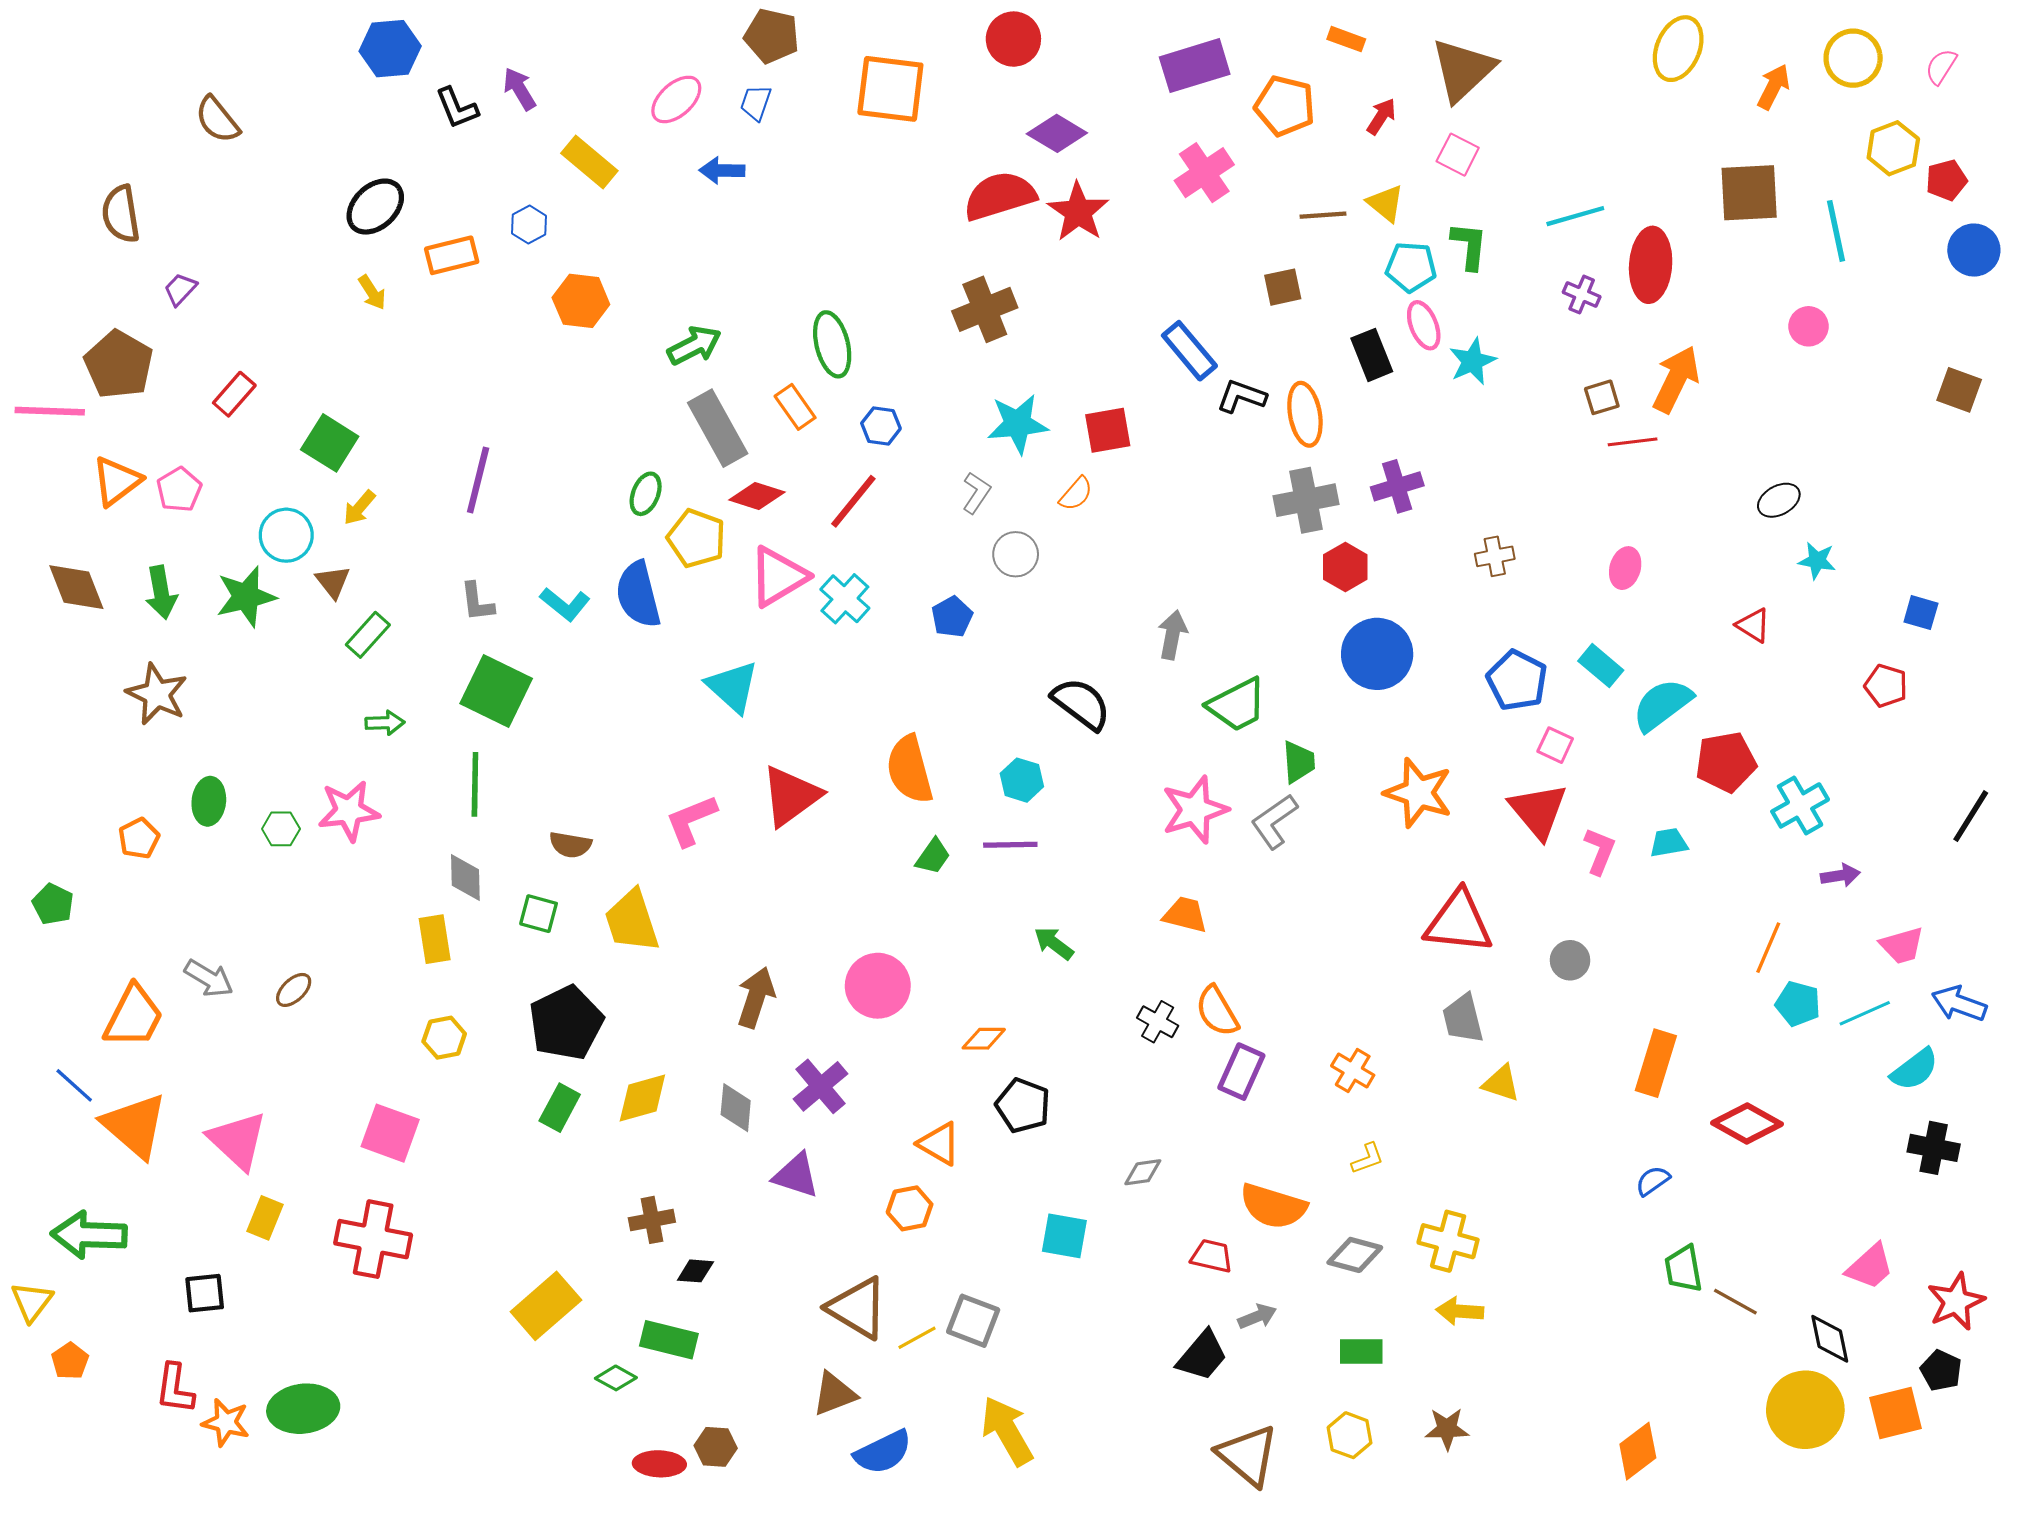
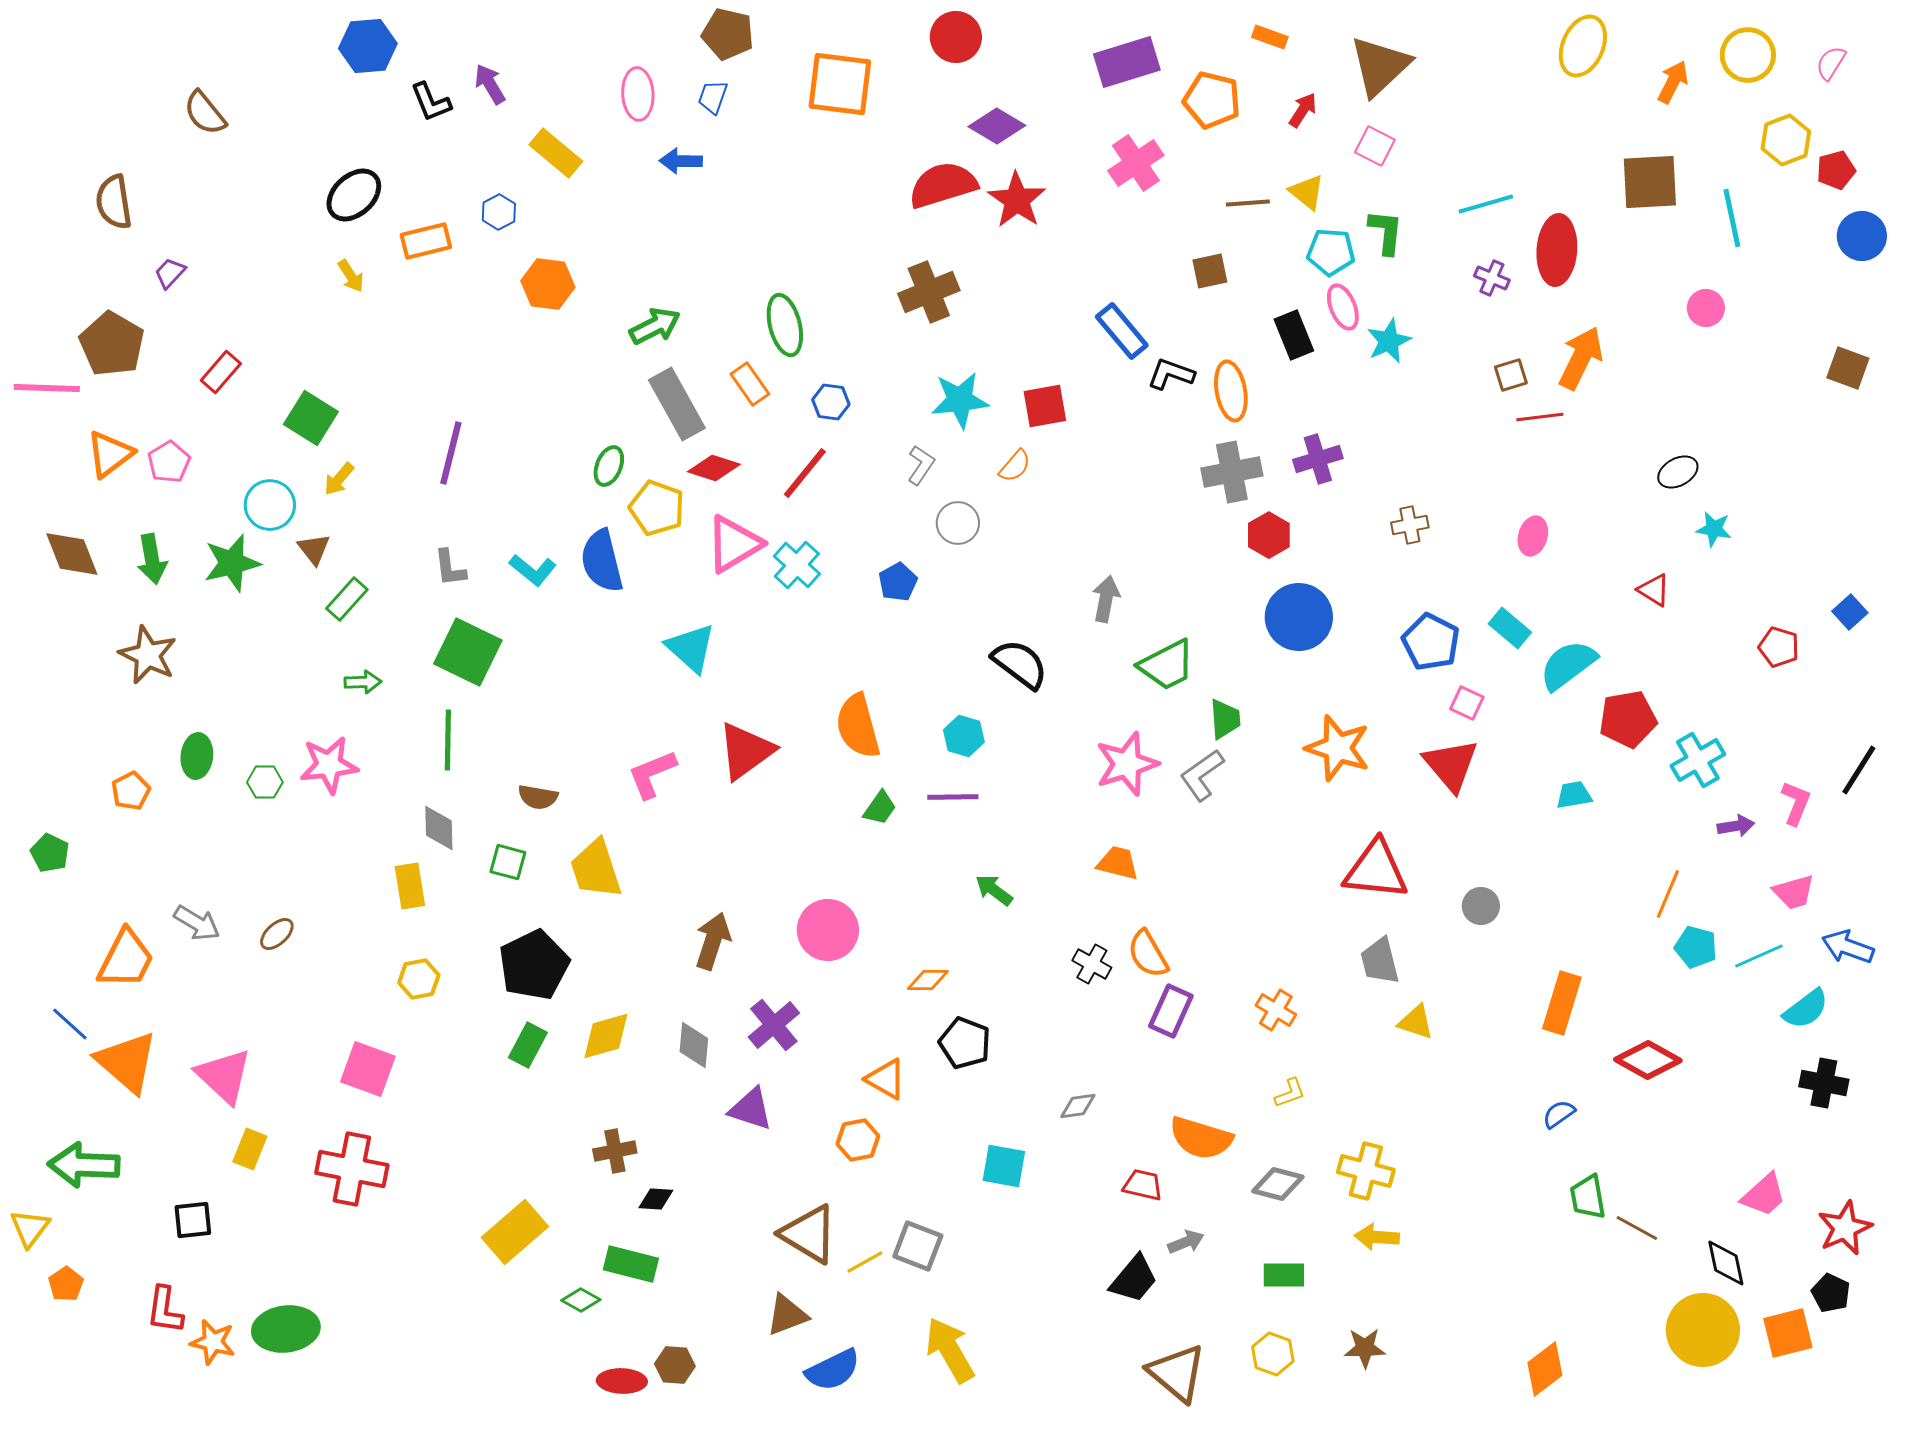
pink ellipse: (676, 99) -> (638, 94), turned -51
blue square: (1921, 613) -> (1850, 612), moved, turned 32
pink L-shape: (1600, 851) -> (1796, 803), moved

